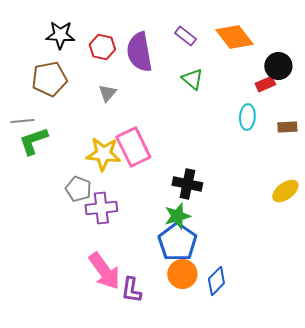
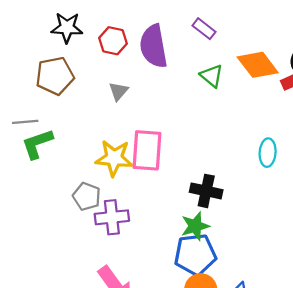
orange diamond: (234, 37) -> (258, 65), moved
cyan ellipse: (247, 117) -> (268, 153), moved
pink rectangle: (133, 147) -> (147, 150), turned 30
blue pentagon: (177, 242) -> (195, 255), turned 30

